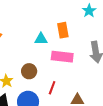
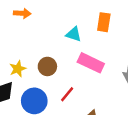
orange rectangle: (63, 30) -> (104, 22), moved

